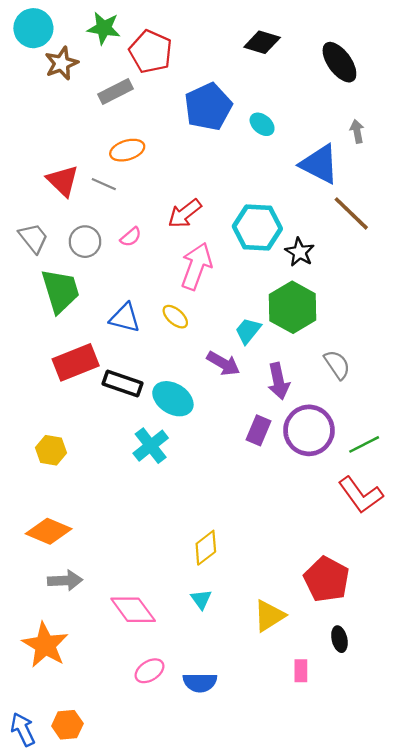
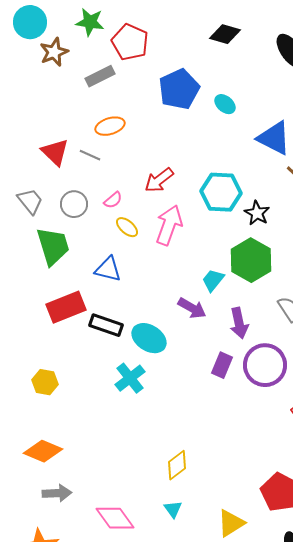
yellow ellipse: (175, 317) -> (127, 227), moved

